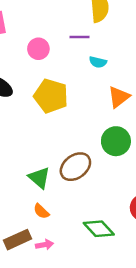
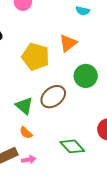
cyan semicircle: (98, 62) -> (83, 11), moved
yellow pentagon: (51, 96) -> (36, 57), moved
orange triangle: (119, 97) -> (68, 43), moved

